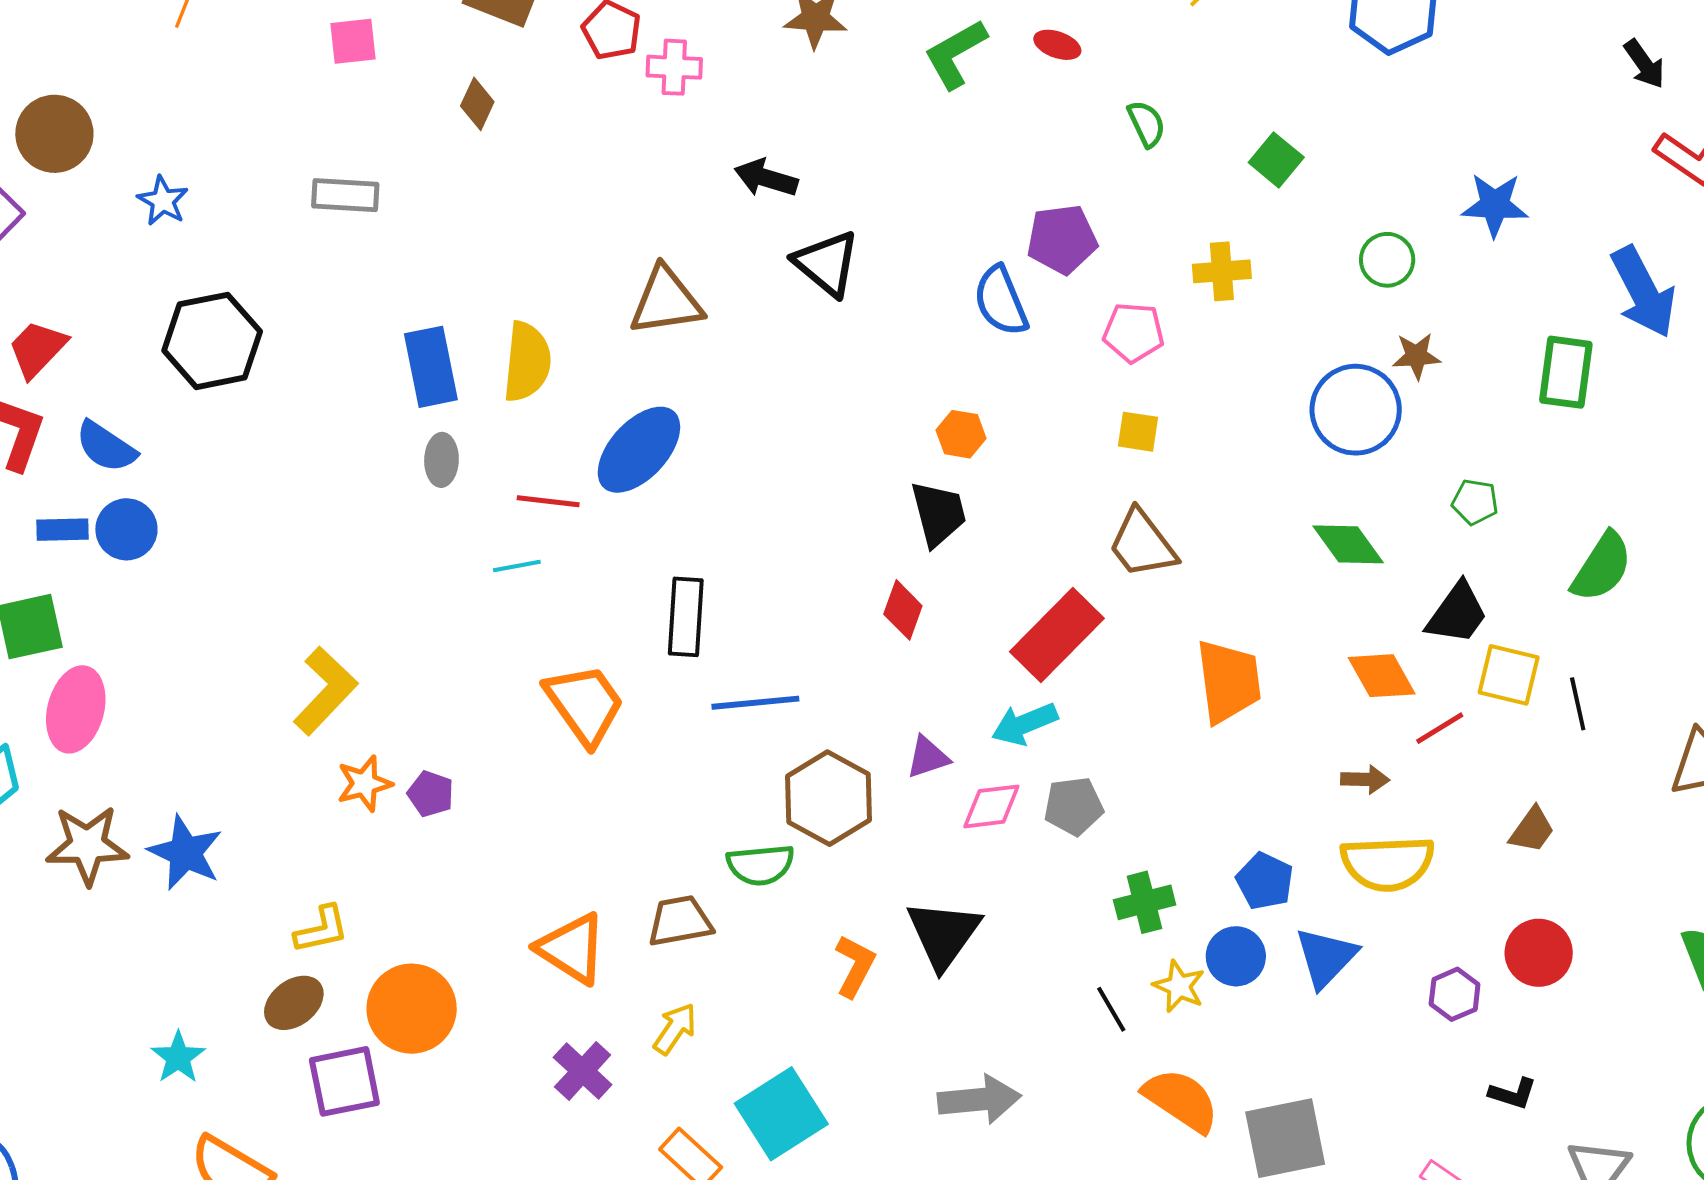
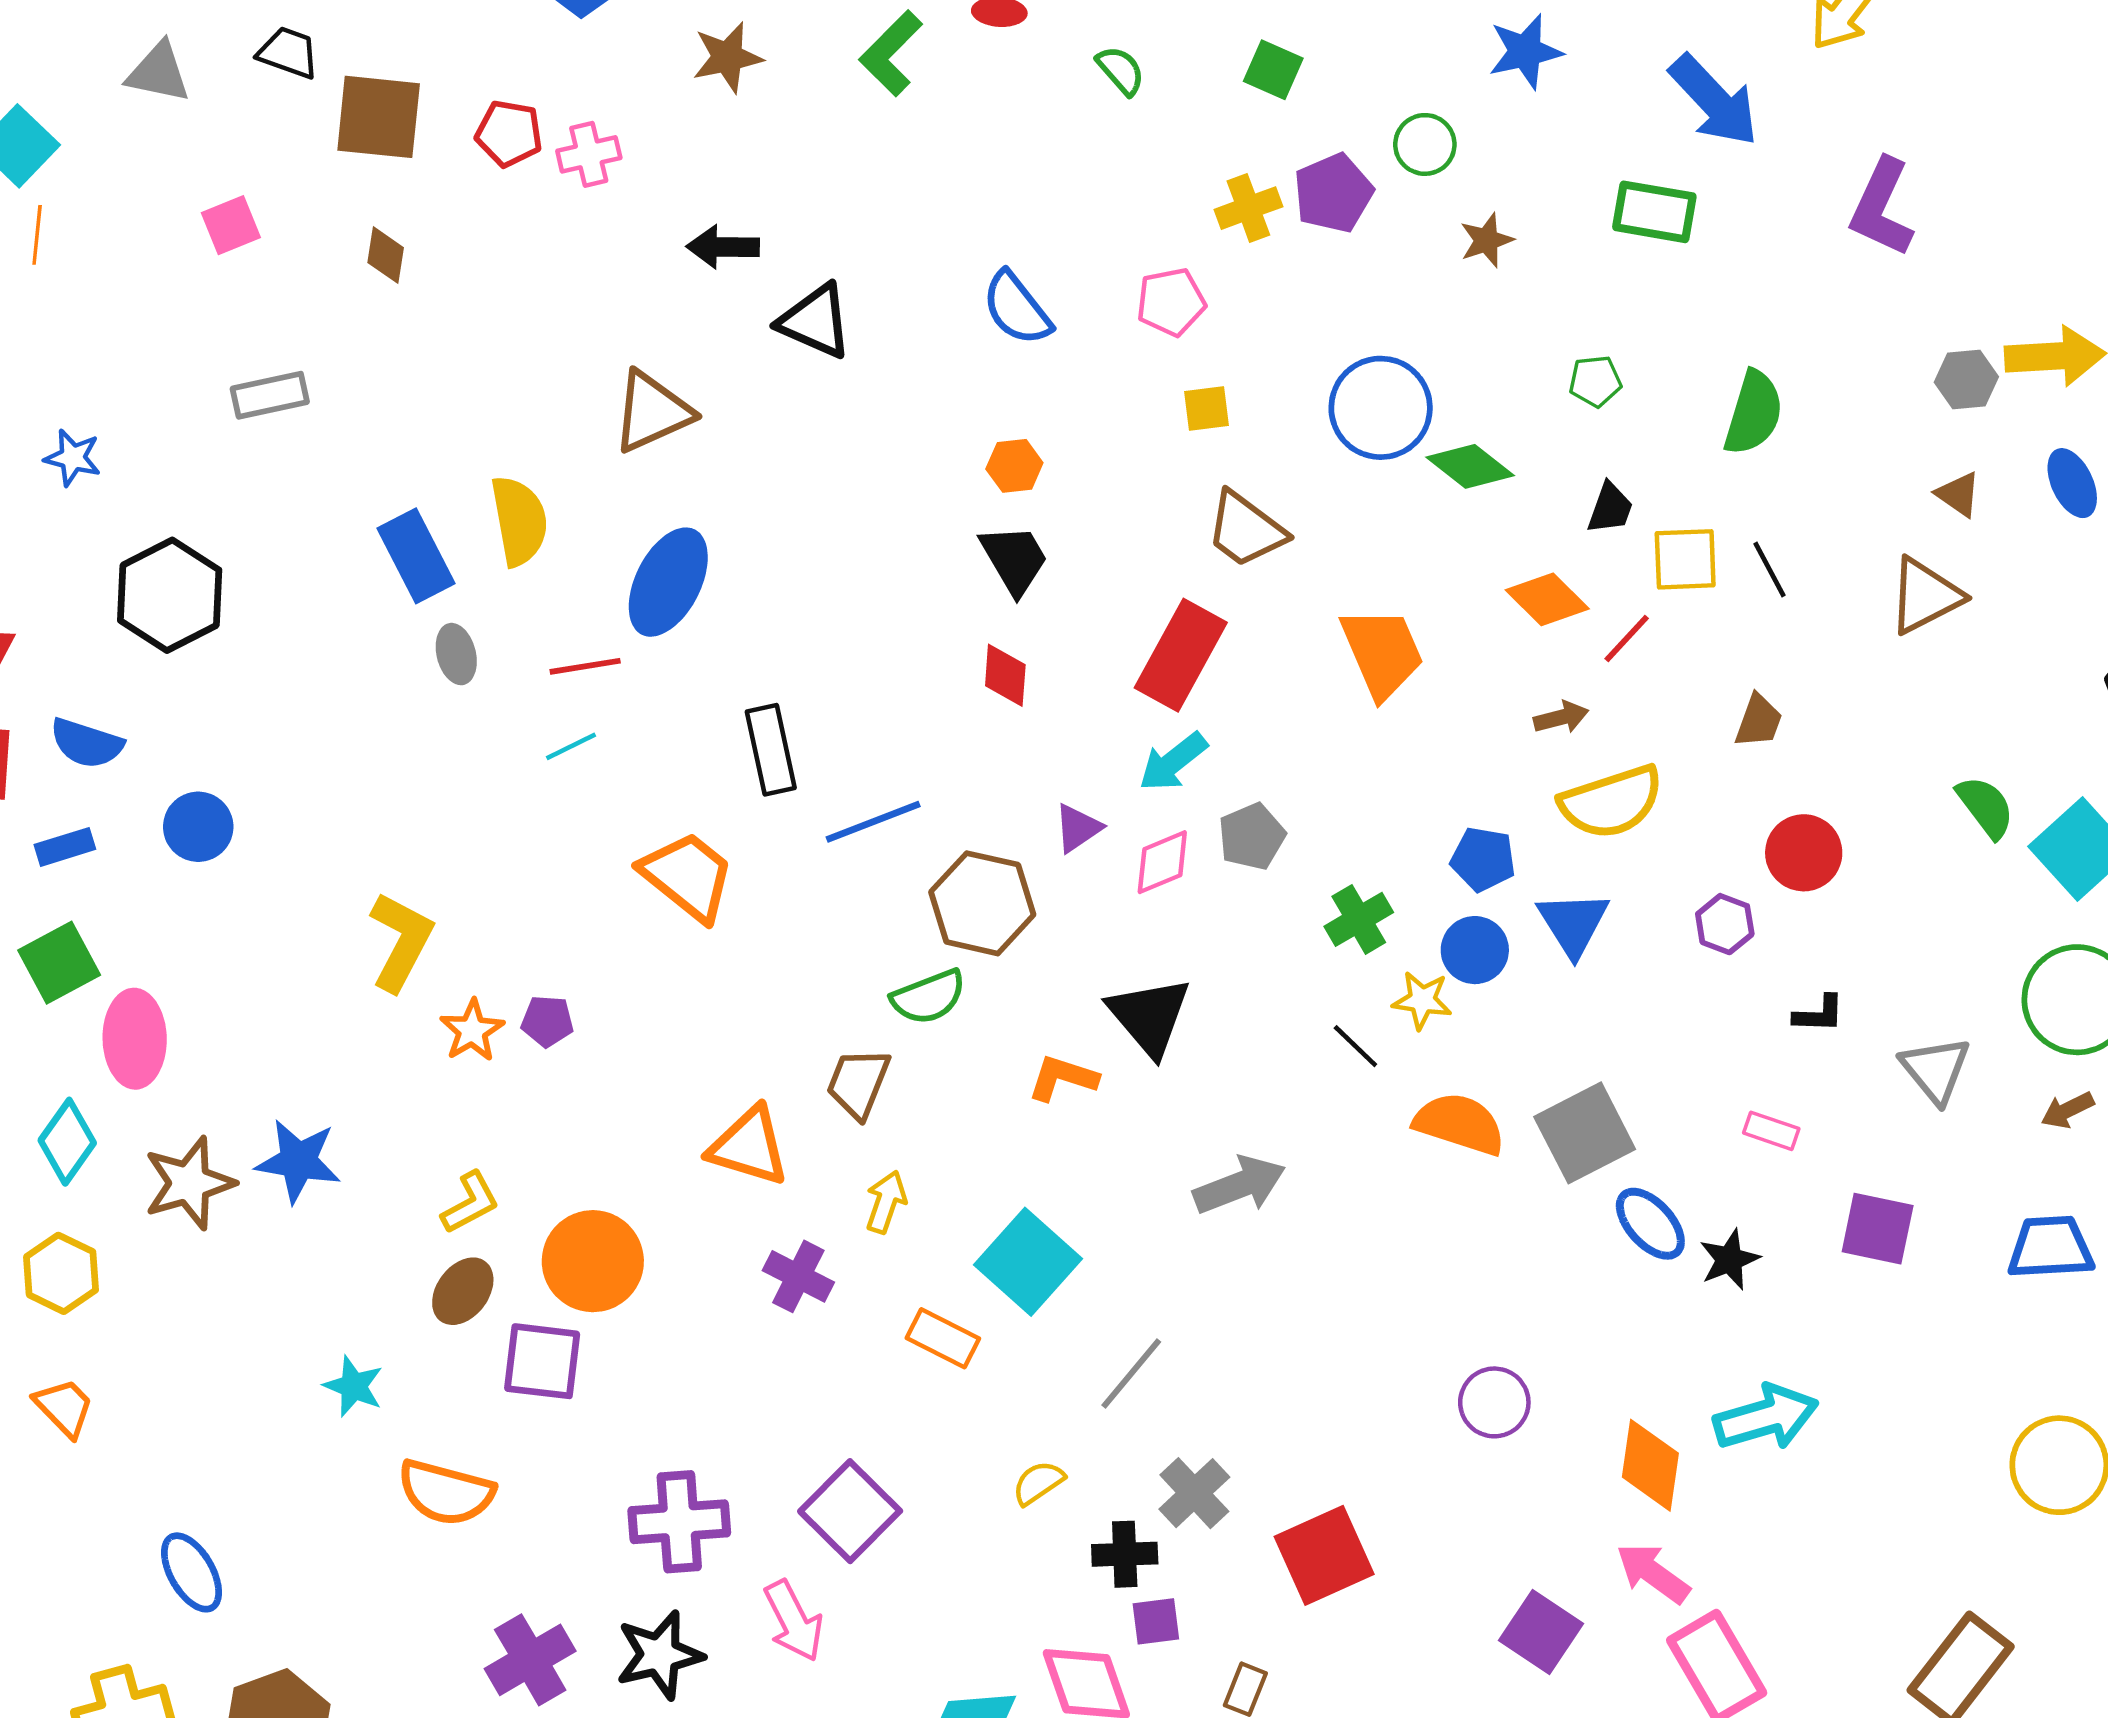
purple pentagon: (1062, 239) -> (1333, 193), moved
green rectangle: (1566, 372) -> (1654, 212), turned -72
blue circle: (1356, 410) -> (1381, 408), moved
blue circle: (126, 529) -> (198, 827), moved
black trapezoid: (1457, 613) -> (1610, 508), size x0.7
brown trapezoid: (680, 921) -> (858, 1083), turned -42
orange L-shape: (855, 966) -> (1063, 1078), turned -84
purple square: (344, 1081) -> (542, 1361), turned 34

